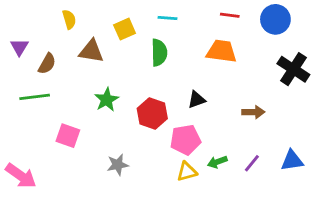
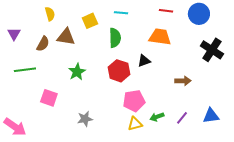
brown semicircle: (47, 64) -> (43, 44), moved
black triangle: (197, 100) -> (144, 61), moved
red hexagon: (152, 113) -> (119, 71), moved

